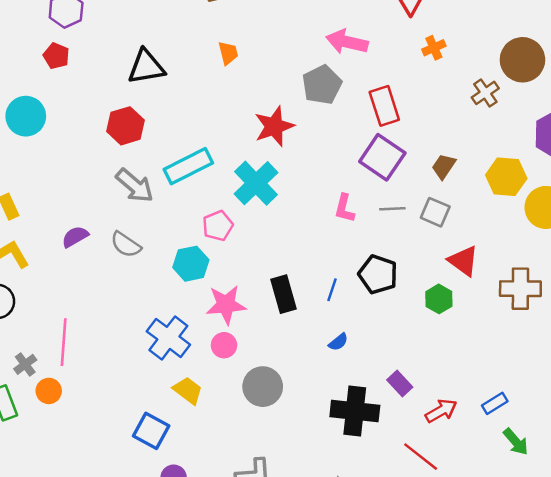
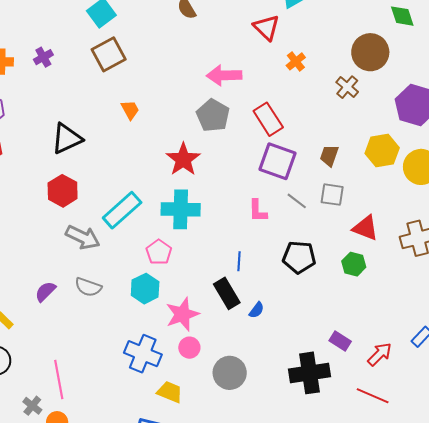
cyan cross: (256, 183) -> (181, 209), turned -30
gray line: (392, 209) -> (297, 201), turned 55
blue line: (332, 290) -> (239, 261), moved
blue semicircle: (338, 342) -> (257, 310), moved

